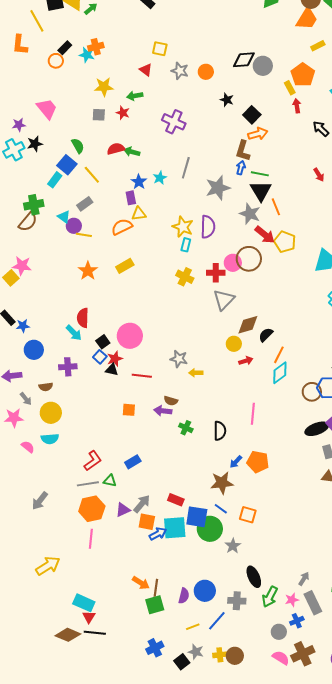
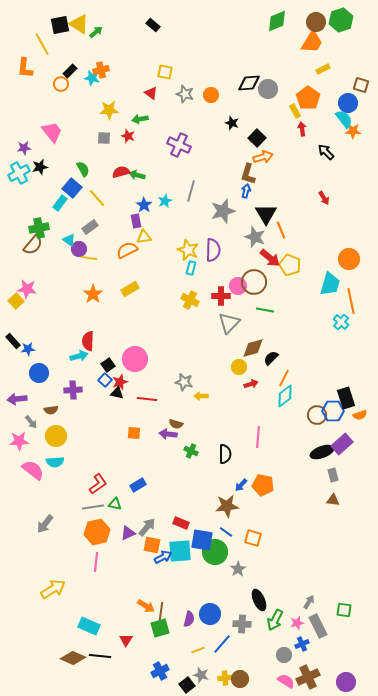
green line: (260, 174) -> (265, 310), moved
cyan arrow: (74, 333) -> (79, 356), turned -60
pink semicircle: (28, 447) -> (33, 470), size x1.6
red triangle: (89, 617) -> (126, 640), moved

